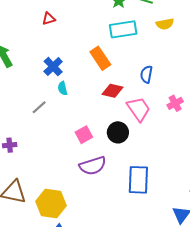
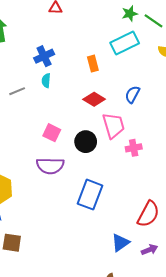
cyan rectangle: (123, 29) -> (125, 43), turned -36
orange rectangle: (100, 58) -> (93, 64), size x0.7
pink cross: (175, 103) -> (134, 148), moved
pink square: (84, 135) -> (52, 133), turned 36

